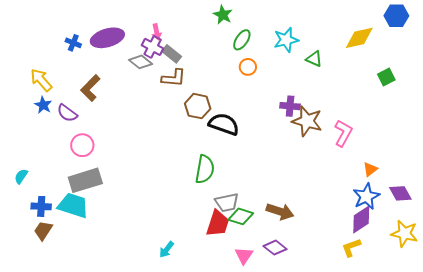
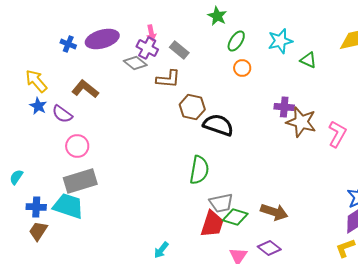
gray rectangle: (172, 54) -> (179, 50), moved
brown L-shape: (90, 88) -> (85, 89), turned 84

